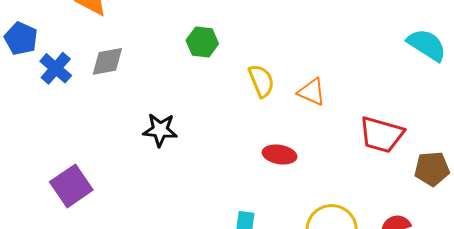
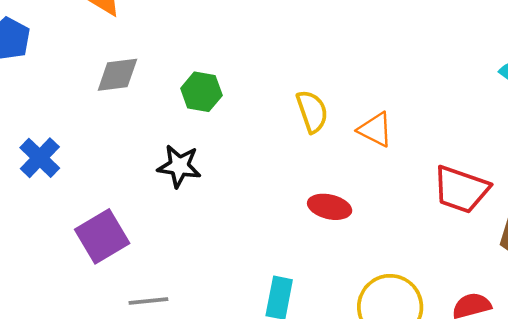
green hexagon: (202, 42) -> (201, 92), moved
blue cross: (56, 68) -> (40, 158), moved
purple square: (71, 186) -> (102, 236), moved

